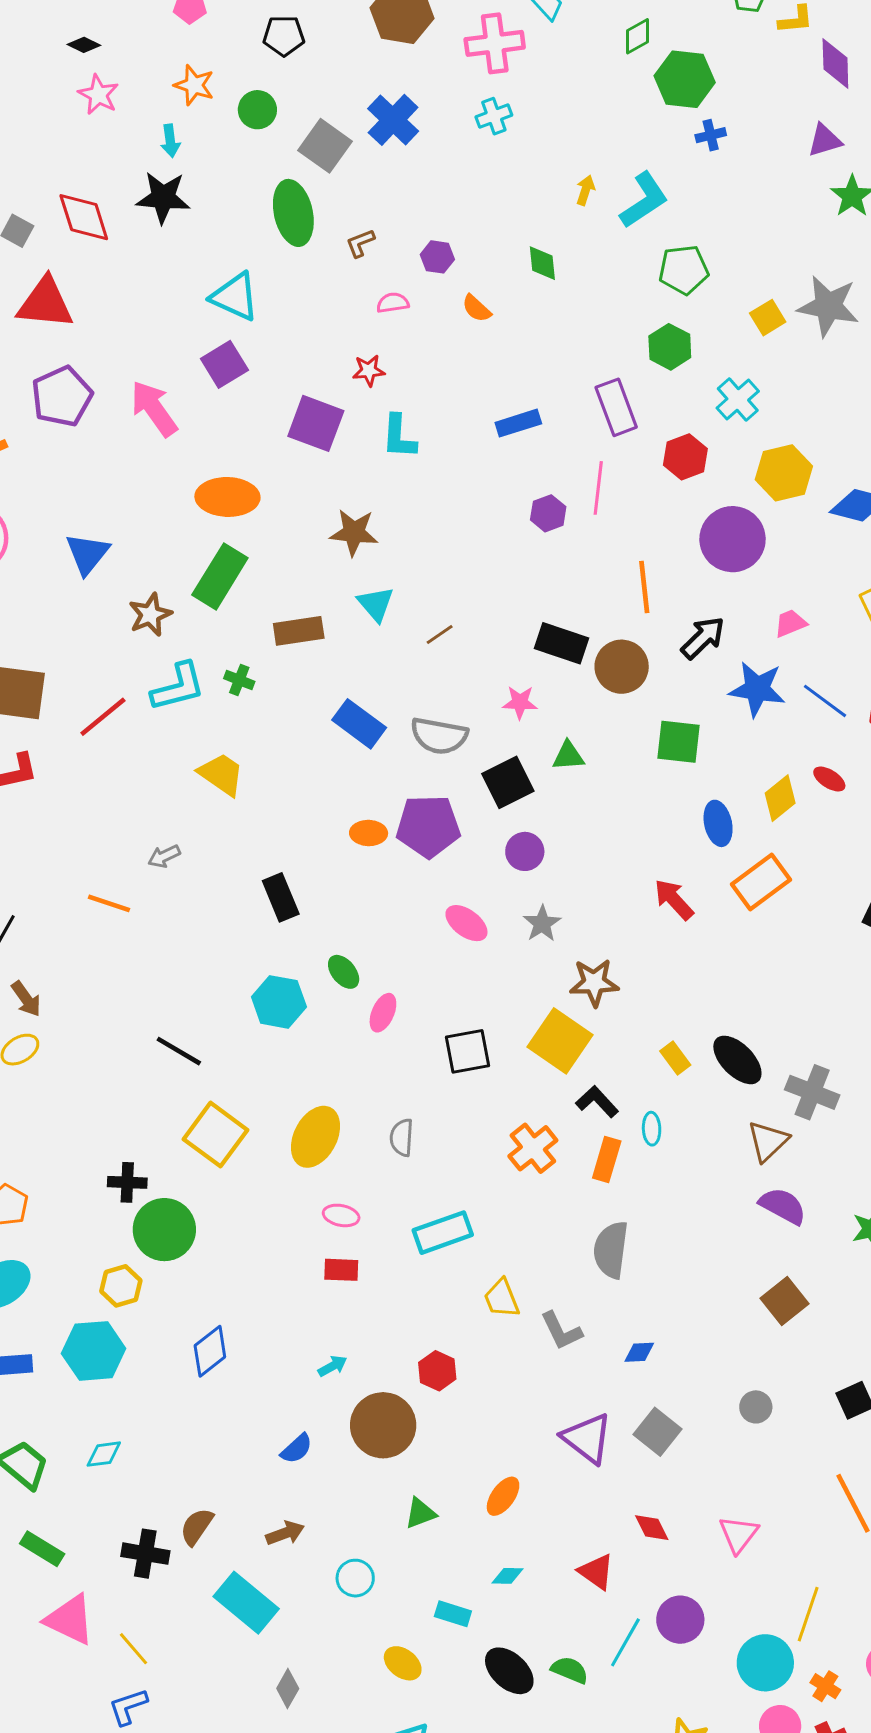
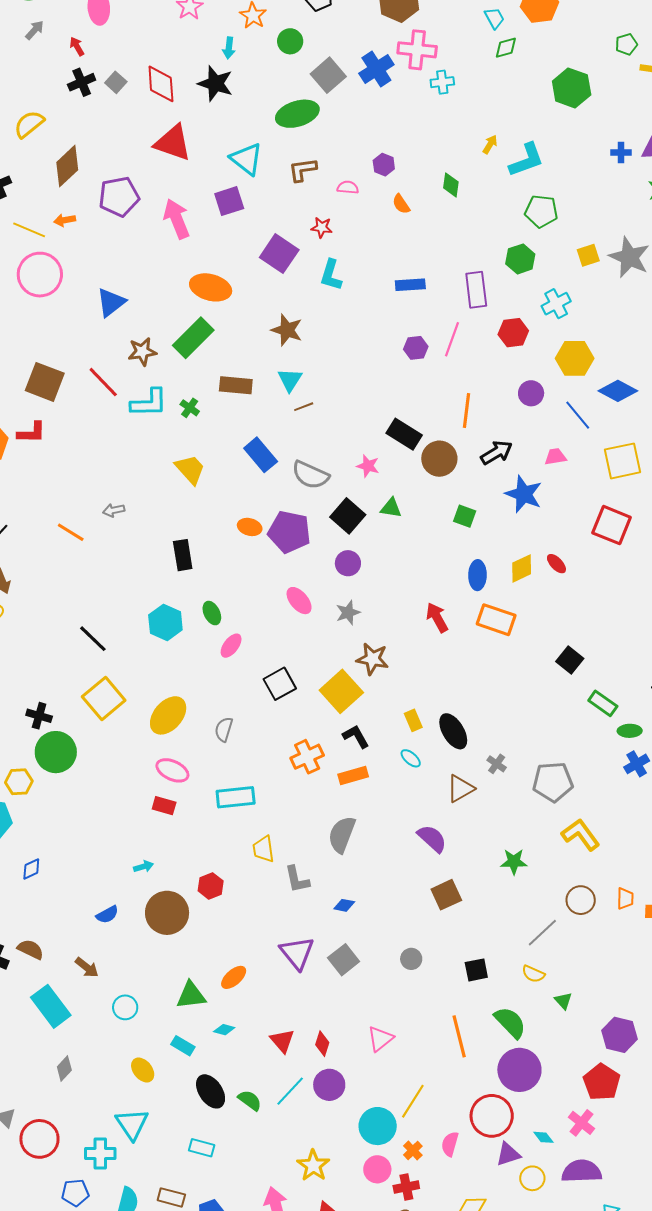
green diamond: (637, 36) -> (506, 48), moved
pink cross: (495, 43) -> (417, 50), moved
blue cross: (711, 135) -> (621, 152), moved
green ellipse: (293, 213) -> (297, 114), turned 72
brown L-shape: (360, 243) -> (303, 170), moved, size x1.4
red triangle: (45, 303) -> (173, 143), moved
purple circle: (733, 539) -> (531, 393), size x0.6
brown line: (440, 634) -> (304, 407), moved
blue line: (825, 701) -> (578, 415), moved
red line: (103, 717) -> (103, 382), moved, turned 72
green square: (679, 742) -> (465, 516), size x0.7
yellow trapezoid: (221, 774) -> (190, 469), moved
black square: (508, 782) -> (348, 516), turned -36
orange rectangle: (761, 882) -> (496, 620), turned 42
black square: (467, 1051) -> (280, 684), turned -32
gray cross: (812, 1092) -> (497, 764), size x0.6
cyan ellipse: (652, 1129) -> (411, 758), moved, turned -60
orange rectangle: (607, 1159) -> (353, 775), turned 44
purple semicircle: (783, 1206) -> (432, 839), moved
pink ellipse: (341, 1215) -> (172, 770), size x1.4
blue diamond: (210, 1351) -> (31, 869), moved, size x0.7
green triangle: (420, 1513) -> (191, 995), moved, size x1.4
brown semicircle: (197, 1527) -> (31, 949), turned 68
red diamond: (652, 1528) -> (322, 1044), moved, turned 30
brown arrow: (285, 1533) -> (87, 967), turned 45

